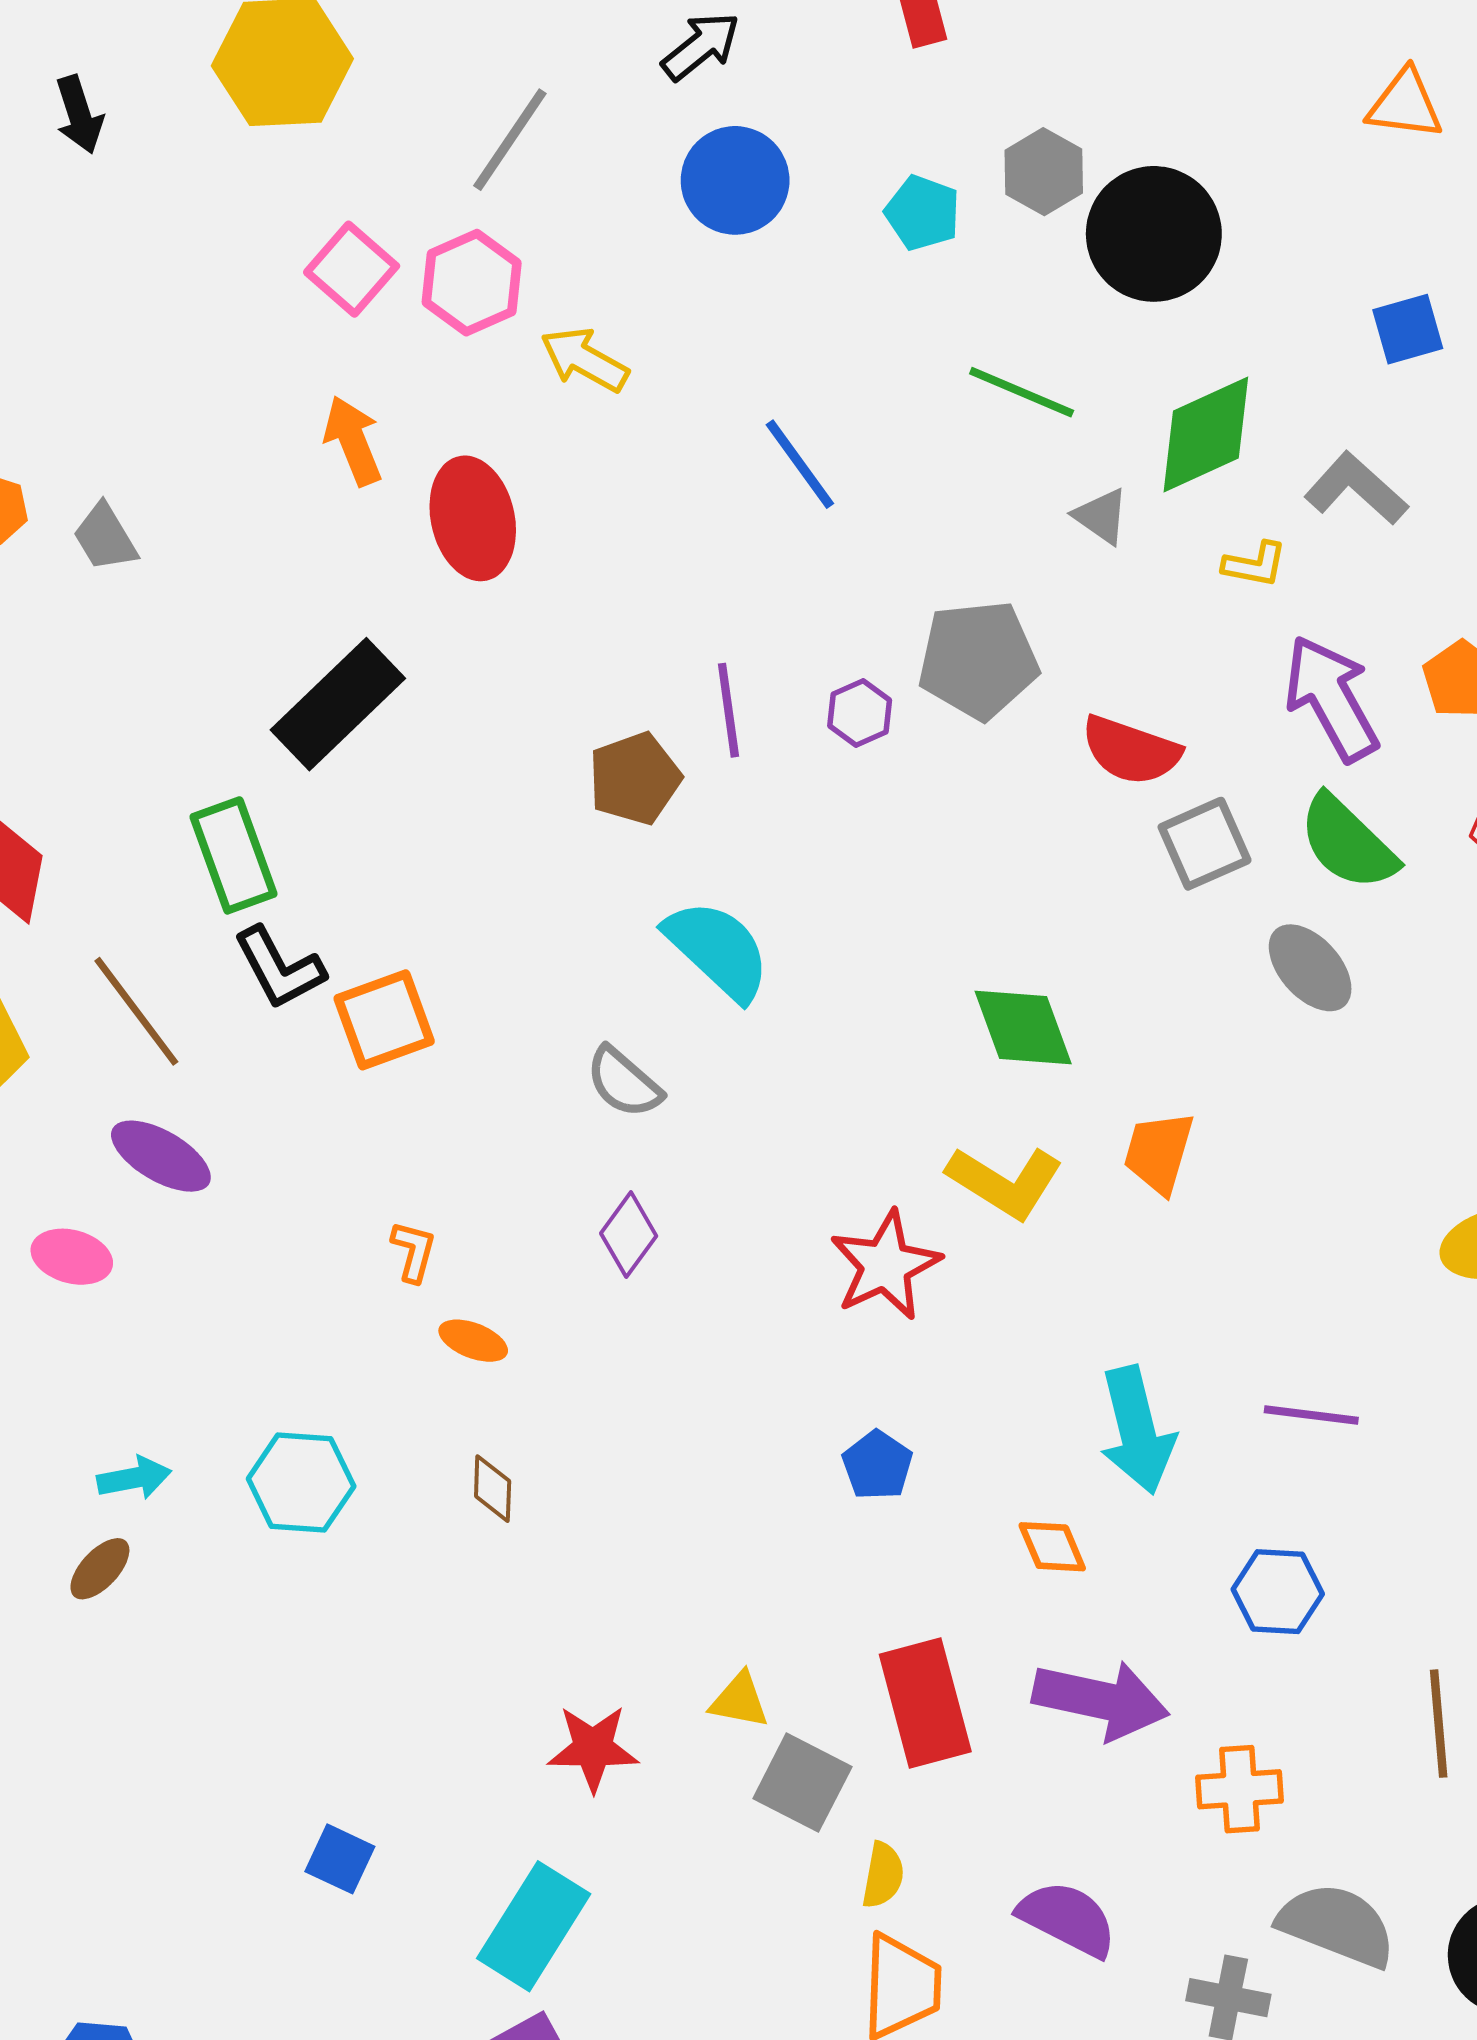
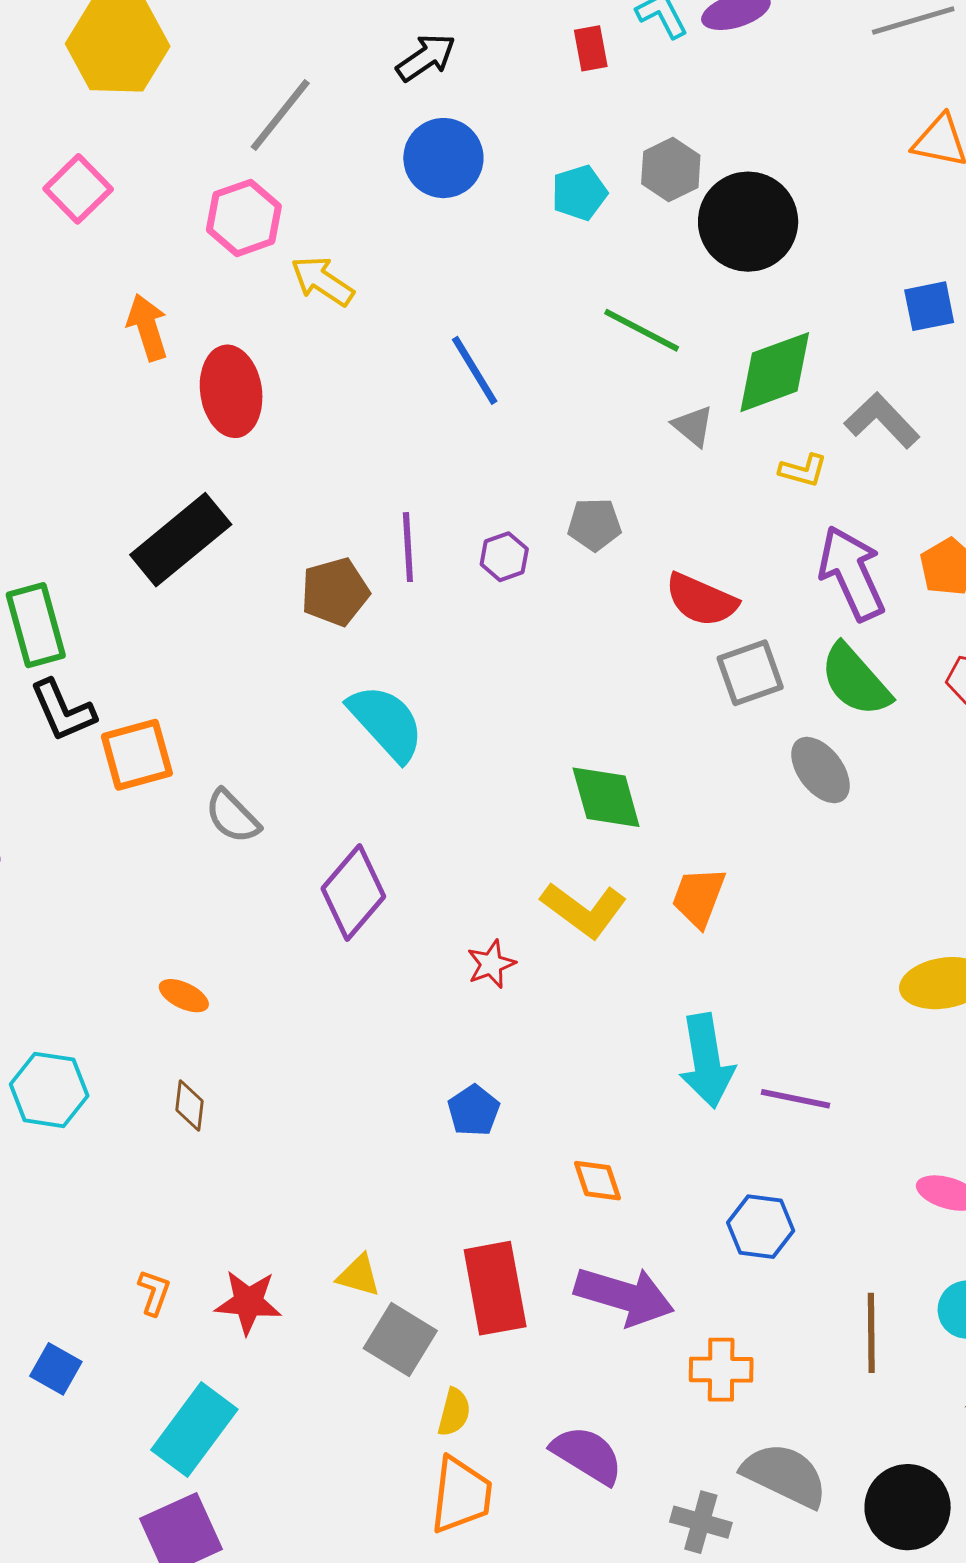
cyan pentagon: (923, 213) -> (579, 193), turned 30
pink square: (352, 269) -> (78, 189), moved
gray pentagon: (978, 660) -> (594, 524), size x0.6
black rectangle: (338, 704) -> (181, 540), moved
gray semicircle: (624, 1082) -> (232, 816), moved
purple diamond: (629, 1235) -> (353, 892), moved, size x1.5
orange L-shape: (413, 1251) -> (154, 1292), moved
red star: (885, 1265) -> (491, 964), size x0.6
cyan arrow: (1137, 1430) -> (707, 1061), moved

